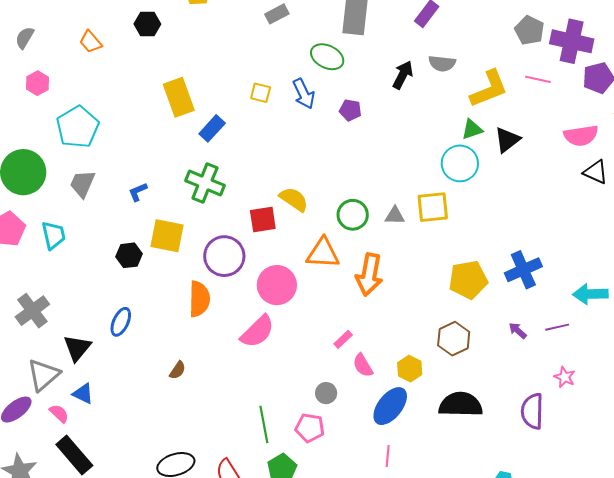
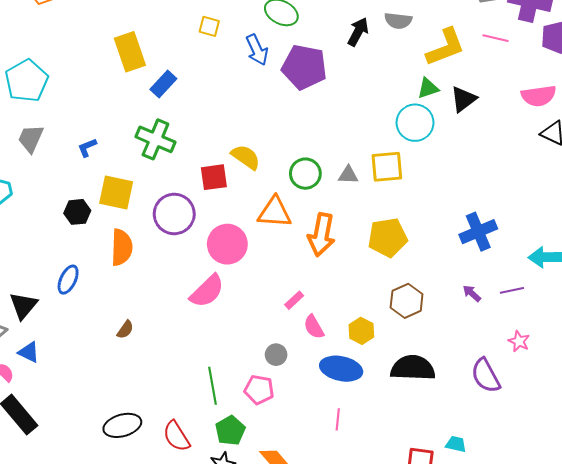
yellow square: (261, 93) -> (209, 26), moved
purple pentagon: (350, 110) -> (304, 67), size x2.0
yellow pentagon: (468, 280) -> (388, 237), moved
orange semicircle: (199, 299) -> (122, 247), moved
blue ellipse: (390, 406) -> (341, 369), turned 63
purple semicircle: (532, 411) -> (486, 376), turned -30

